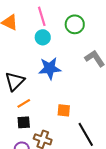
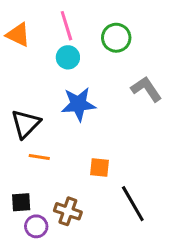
orange line: (24, 103) -> (39, 157), turned 40
black square: (24, 122) -> (21, 202), moved

